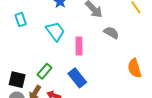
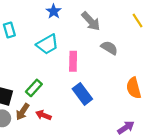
cyan trapezoid: (55, 31) -> (47, 44), turned 95
blue rectangle: (77, 78) -> (82, 94), moved

